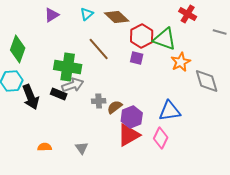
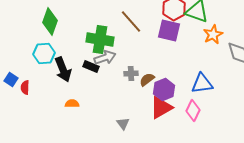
purple square: (137, 58) -> (169, 31), size x1.6
orange semicircle: (45, 147) -> (72, 104), moved
gray triangle: (82, 148) -> (123, 124), moved

